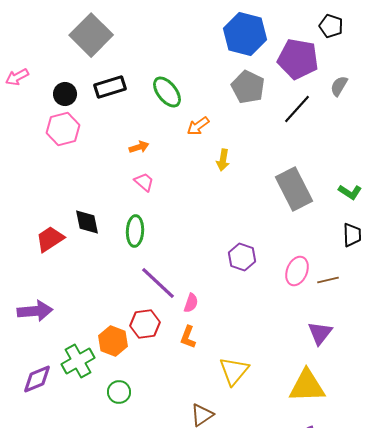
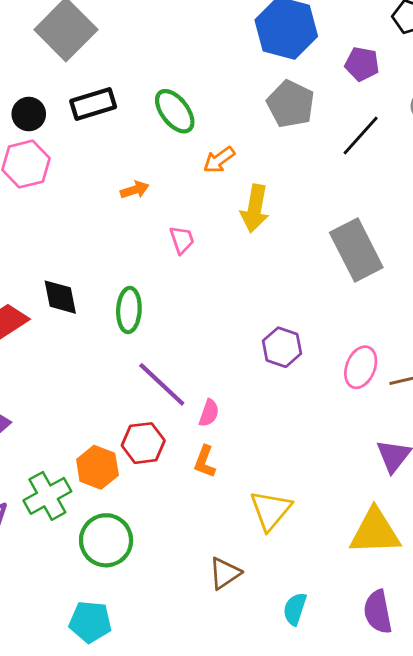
purple pentagon: (298, 59) -> (362, 64), size x0.6
yellow arrow: (223, 160) -> (255, 208), size x1.5
pink trapezoid: (144, 182) -> (182, 240), moved, turned 30
green circle: (119, 392) -> (106, 540), size x1.6

